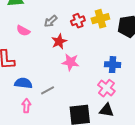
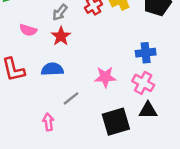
red star: (59, 41) -> (61, 36), moved
pink star: (70, 62) -> (105, 77), moved
blue semicircle: (23, 83) -> (52, 69), moved

